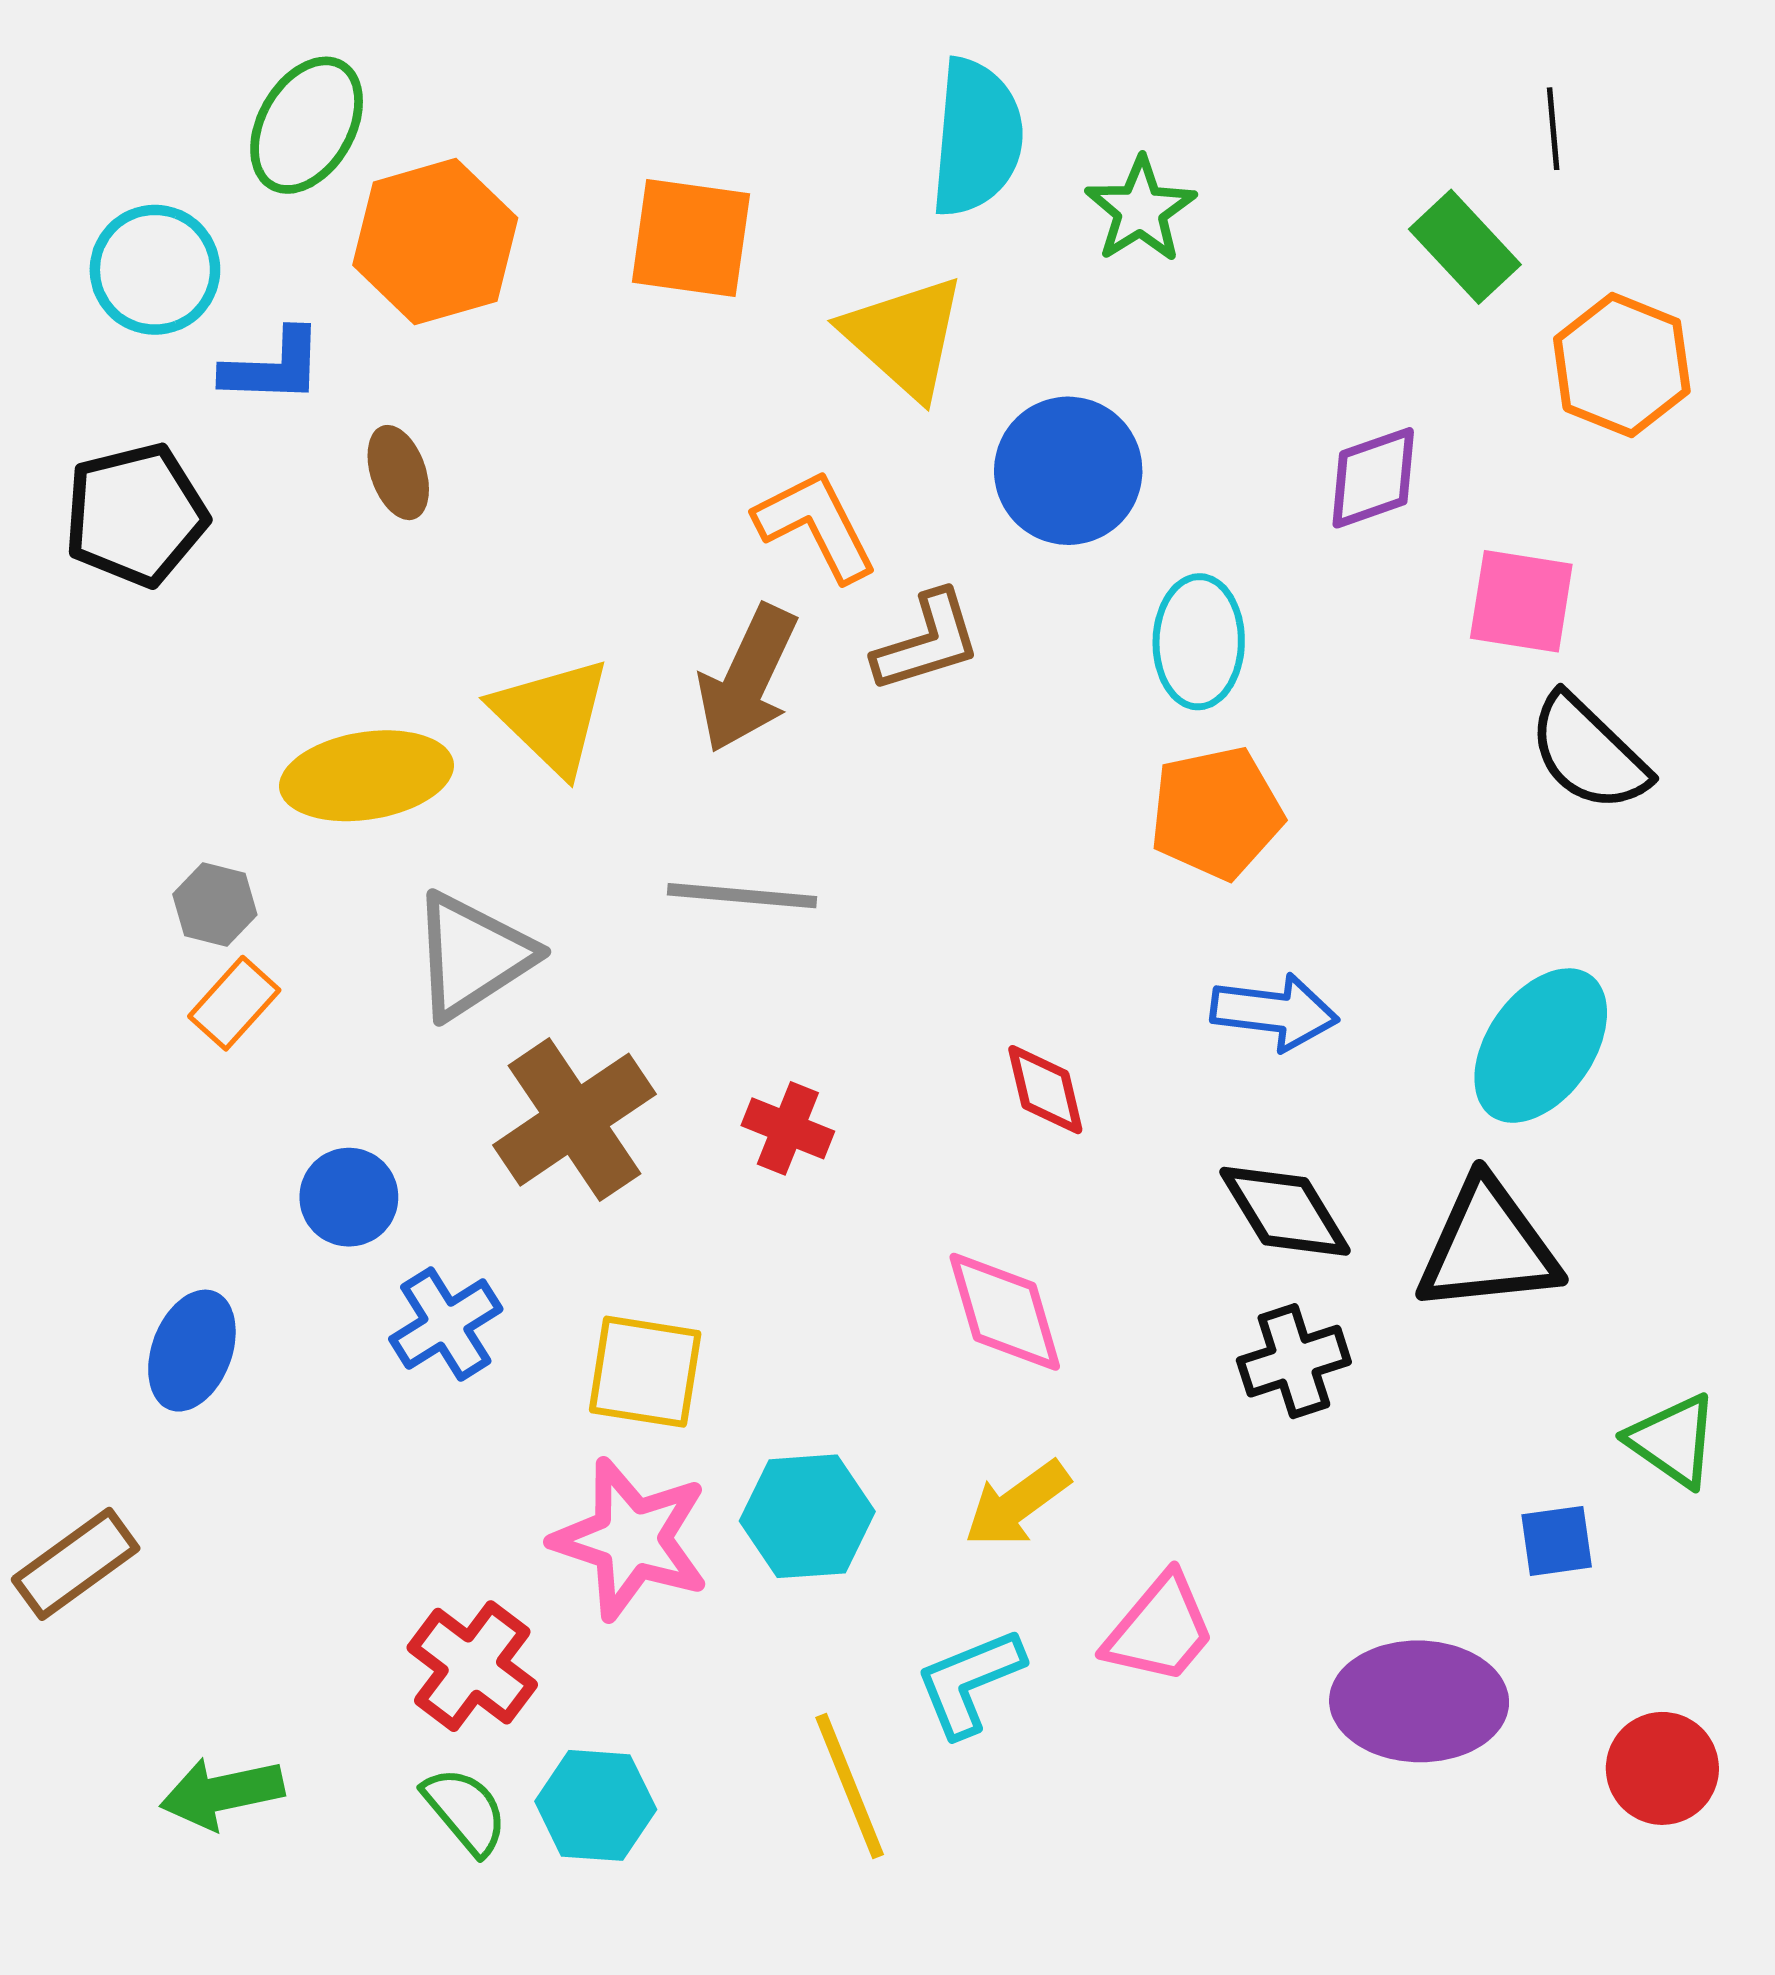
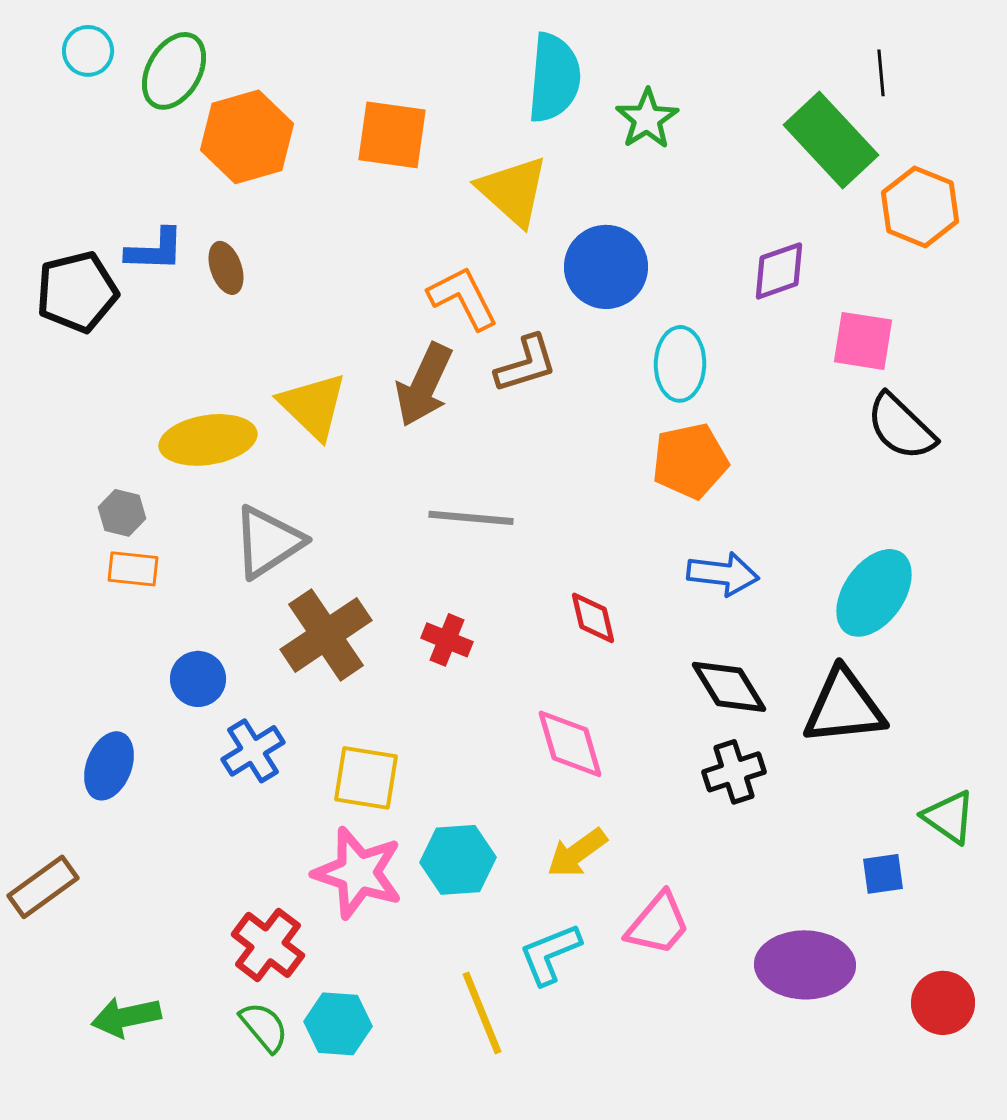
green rectangle: (1465, 247) -> (831, 140), size x1.5
cyan circle: (155, 270) -> (88, 51), moved, size x0.7
blue L-shape: (273, 367) -> (155, 250), moved
gray line: (742, 896) -> (471, 518), moved
orange rectangle: (234, 1003) -> (133, 569), turned 54

